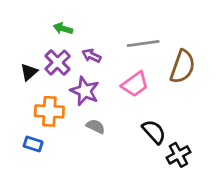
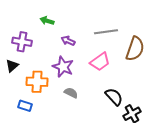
purple cross: (58, 62) -> (22, 42), moved, turned -36
black triangle: (29, 72) -> (12, 66), moved

